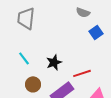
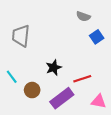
gray trapezoid: (26, 18) -> (21, 36), moved
cyan line: (24, 58) -> (12, 77), moved

